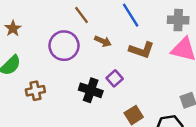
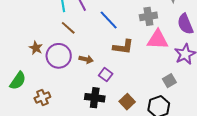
brown star: (13, 28) -> (36, 48), moved
brown arrow: (103, 41) -> (86, 59), moved
black cross: (91, 90) -> (95, 98), moved

